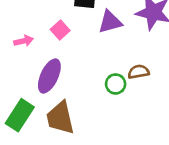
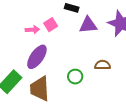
pink arrow: (24, 41) -> (32, 30), moved
green circle: (116, 84) -> (75, 77), moved

